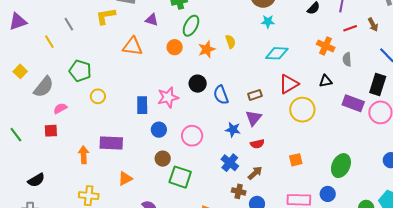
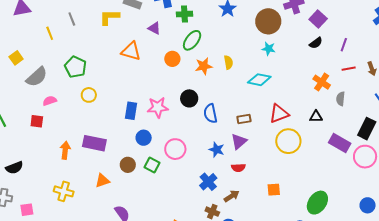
cyan diamond: (277, 53) -> (259, 80), moved
brown circle: (163, 159) -> (128, 165), moved
green square: (180, 177) -> (152, 165), moved, size x0.7

